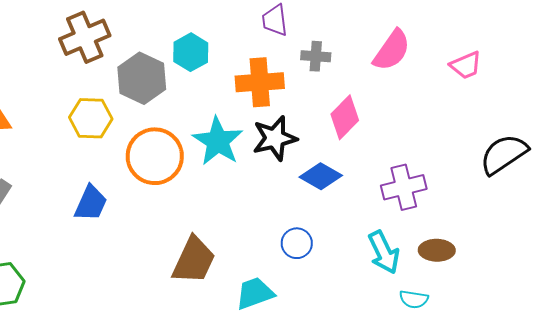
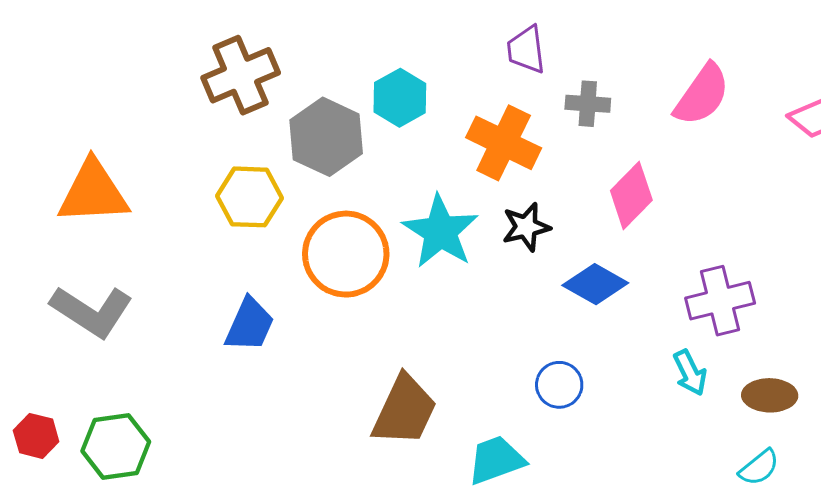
orange cross: (260, 82) -> (504, 143), turned 30
black star: (275, 138) -> (526, 227), size x0.7
cyan arrow: (384, 252) -> (690, 373), moved, size x0.7
cyan semicircle: (414, 299) -> (759, 468), moved, turned -48

